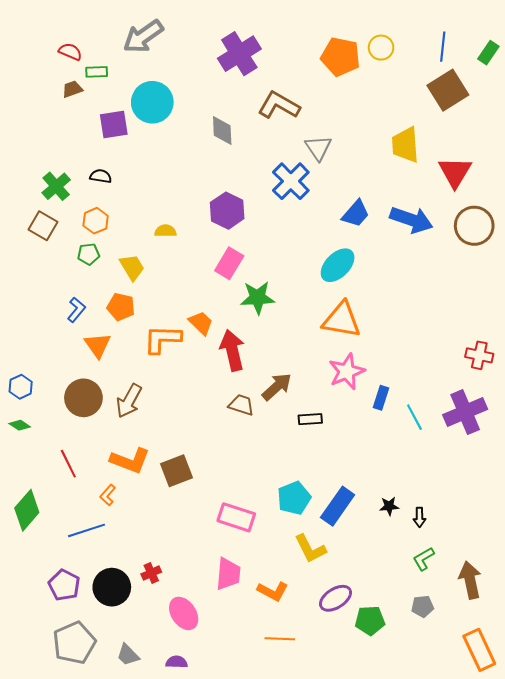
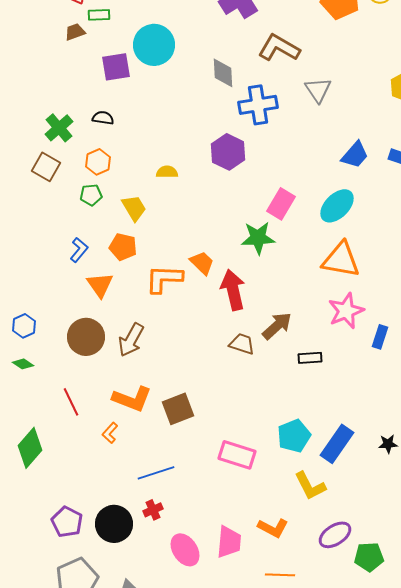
blue cross: (291, 181) -> (258, 105), moved, turned 36
pink rectangle: (229, 263) -> (281, 204), moved
blue line: (86, 530) -> (156, 473), moved
pink trapezoid: (228, 574) -> (229, 542), moved

